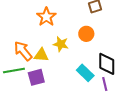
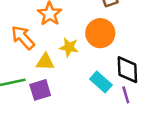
orange circle: (86, 34) -> (100, 33), size x1.5
orange arrow: (23, 51) -> (23, 38), moved

